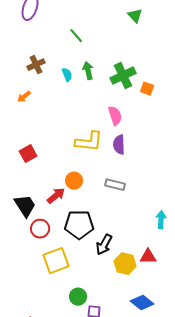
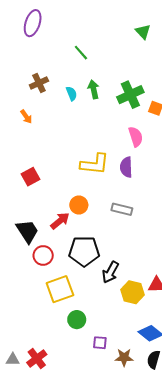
orange arrow: (24, 97) -> (26, 117), turned -88
pink semicircle: (115, 116) -> (136, 137), moved
green circle: (78, 297) -> (77, 320), moved

